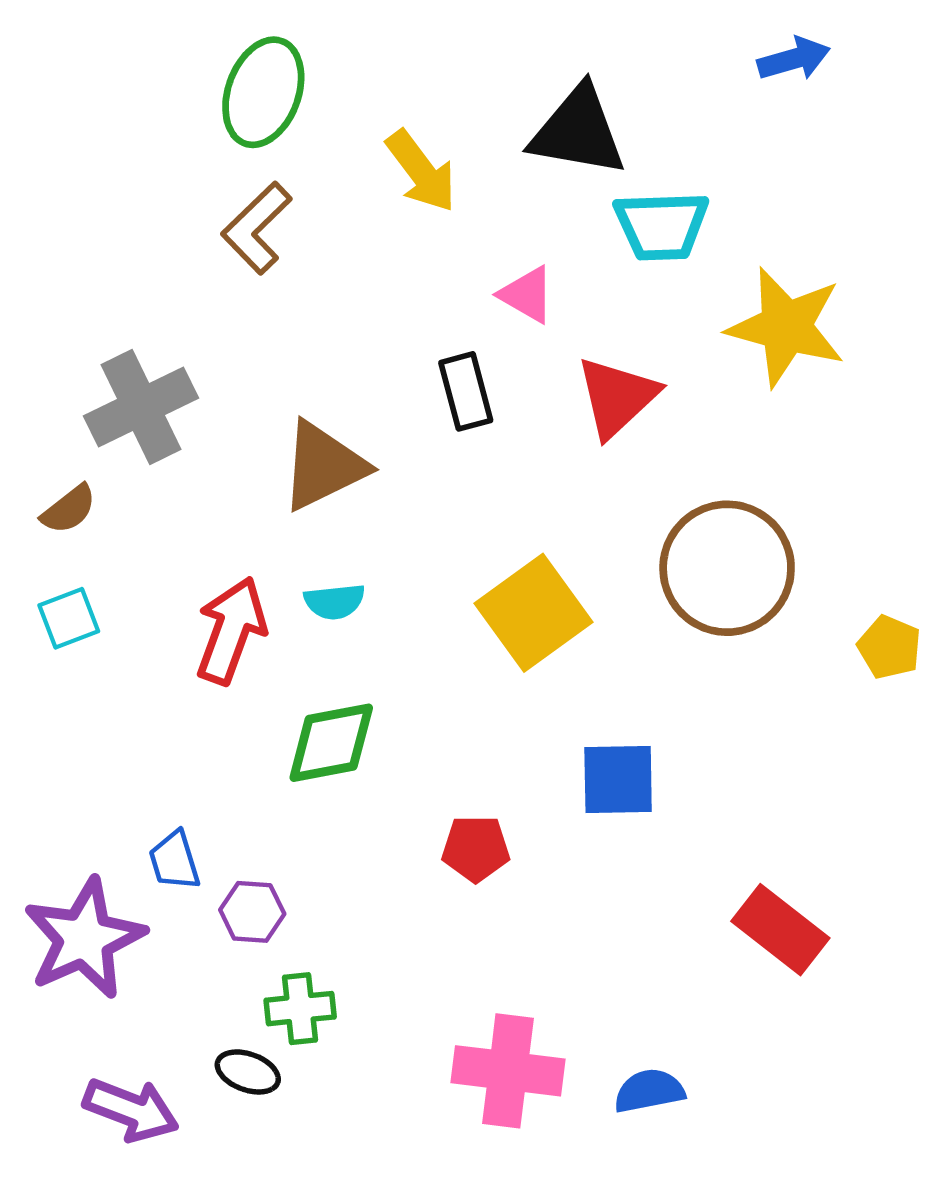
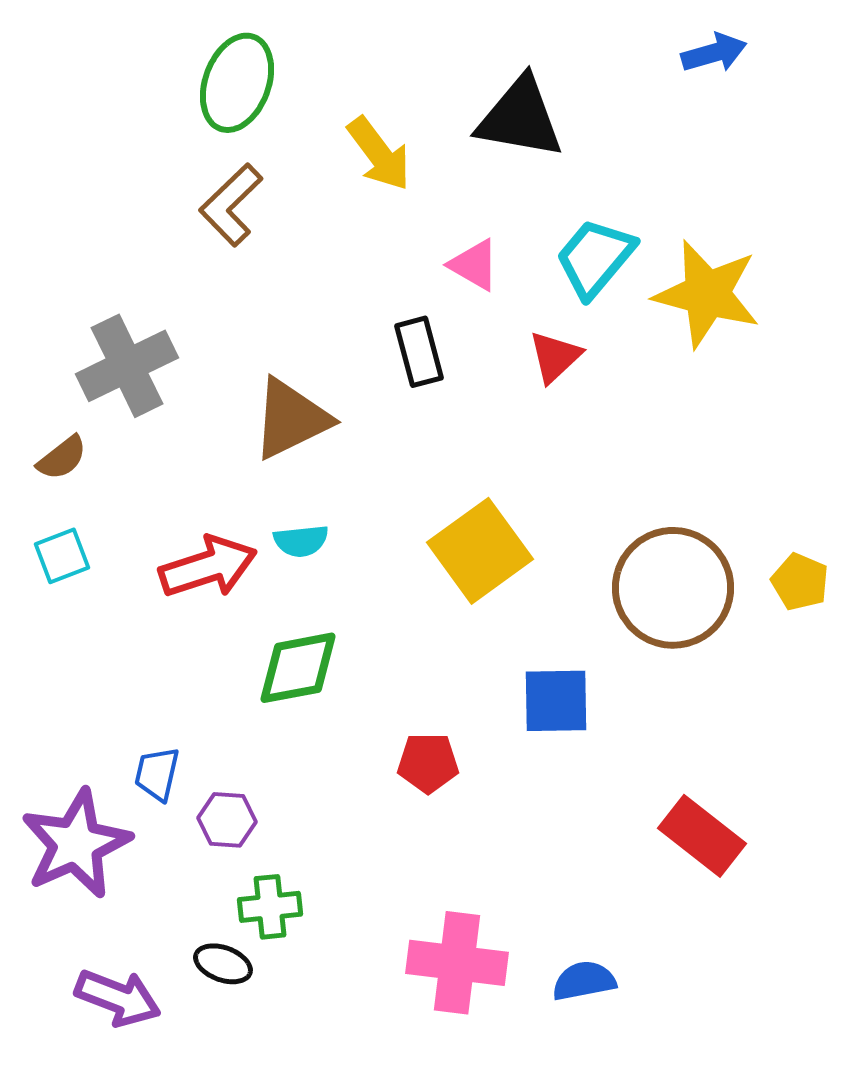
cyan trapezoid: (661, 226) -> (595, 258), moved, turned 132
red triangle: (617, 397) -> (555, 357), size x0.7
brown circle: (727, 568) -> (673, 588), moved
red arrow: (231, 631) -> (208, 567), turned 52
blue trapezoid: (174, 861) -> (157, 774), turned 30

